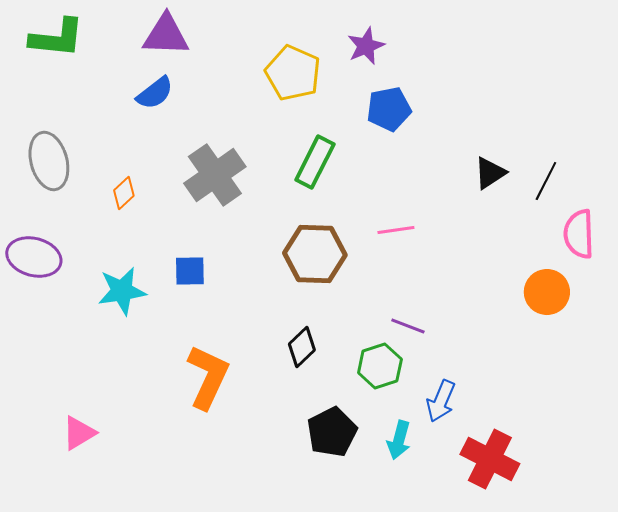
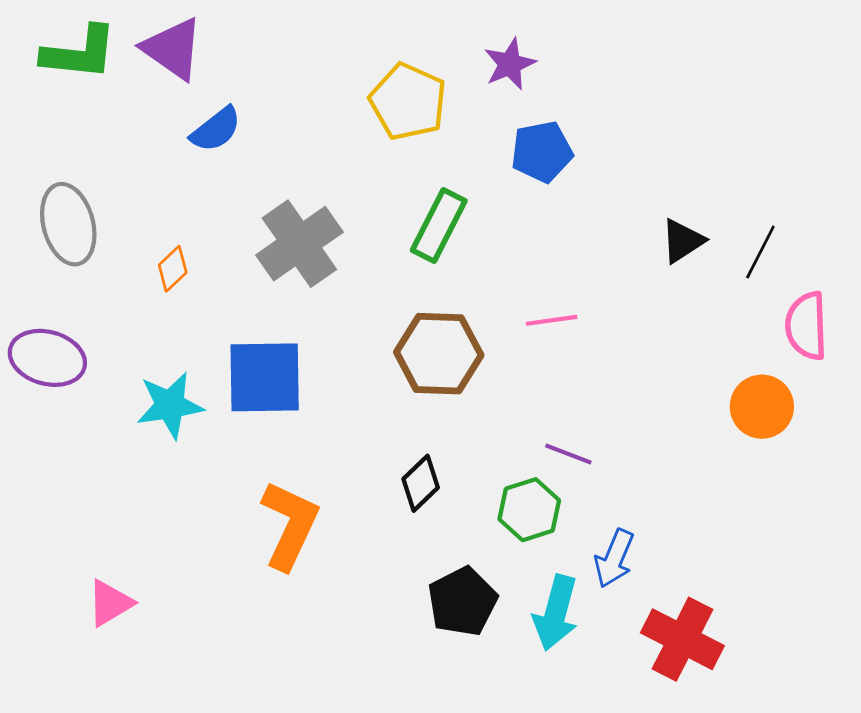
purple triangle: (166, 35) -> (173, 49), moved, turned 33
blue square: (190, 271) -> (265, 377), size x1.8
cyan arrow: (399, 440) -> (556, 613), size x1.4

